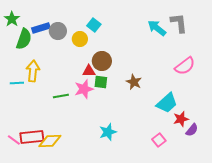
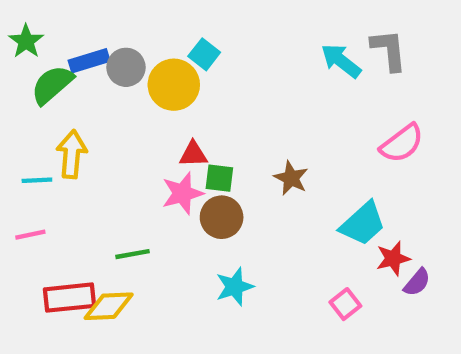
green semicircle: (24, 39) -> (52, 85), turned -150
yellow circle: (80, 39) -> (174, 85), size x1.5
brown circle: (102, 61) -> (222, 217), moved
green line: (61, 96) -> (132, 254), moved
pink line: (14, 140) -> (30, 235), moved, turned -48

